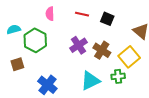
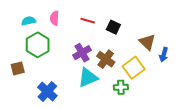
cyan semicircle: (14, 29) -> (29, 21), moved
cyan triangle: (90, 81) -> (88, 78), moved

